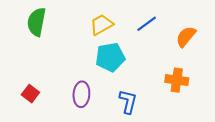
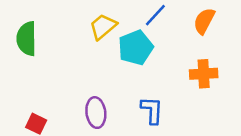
cyan pentagon: (110, 57) -> (136, 48), moved

